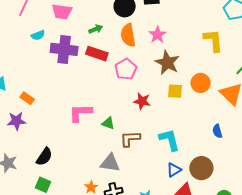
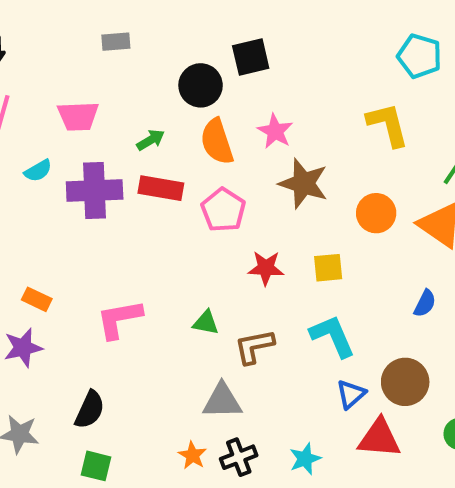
yellow square: (175, 91) -> (328, 268), moved
pink L-shape: (81, 113) -> (119, 319), moved
blue semicircle: (217, 131) -> (425, 303), turned -128

